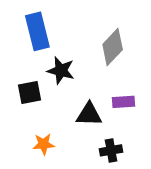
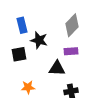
blue rectangle: (37, 31) -> (22, 25), moved, size x0.7
purple rectangle: (124, 102) -> (71, 51), moved

